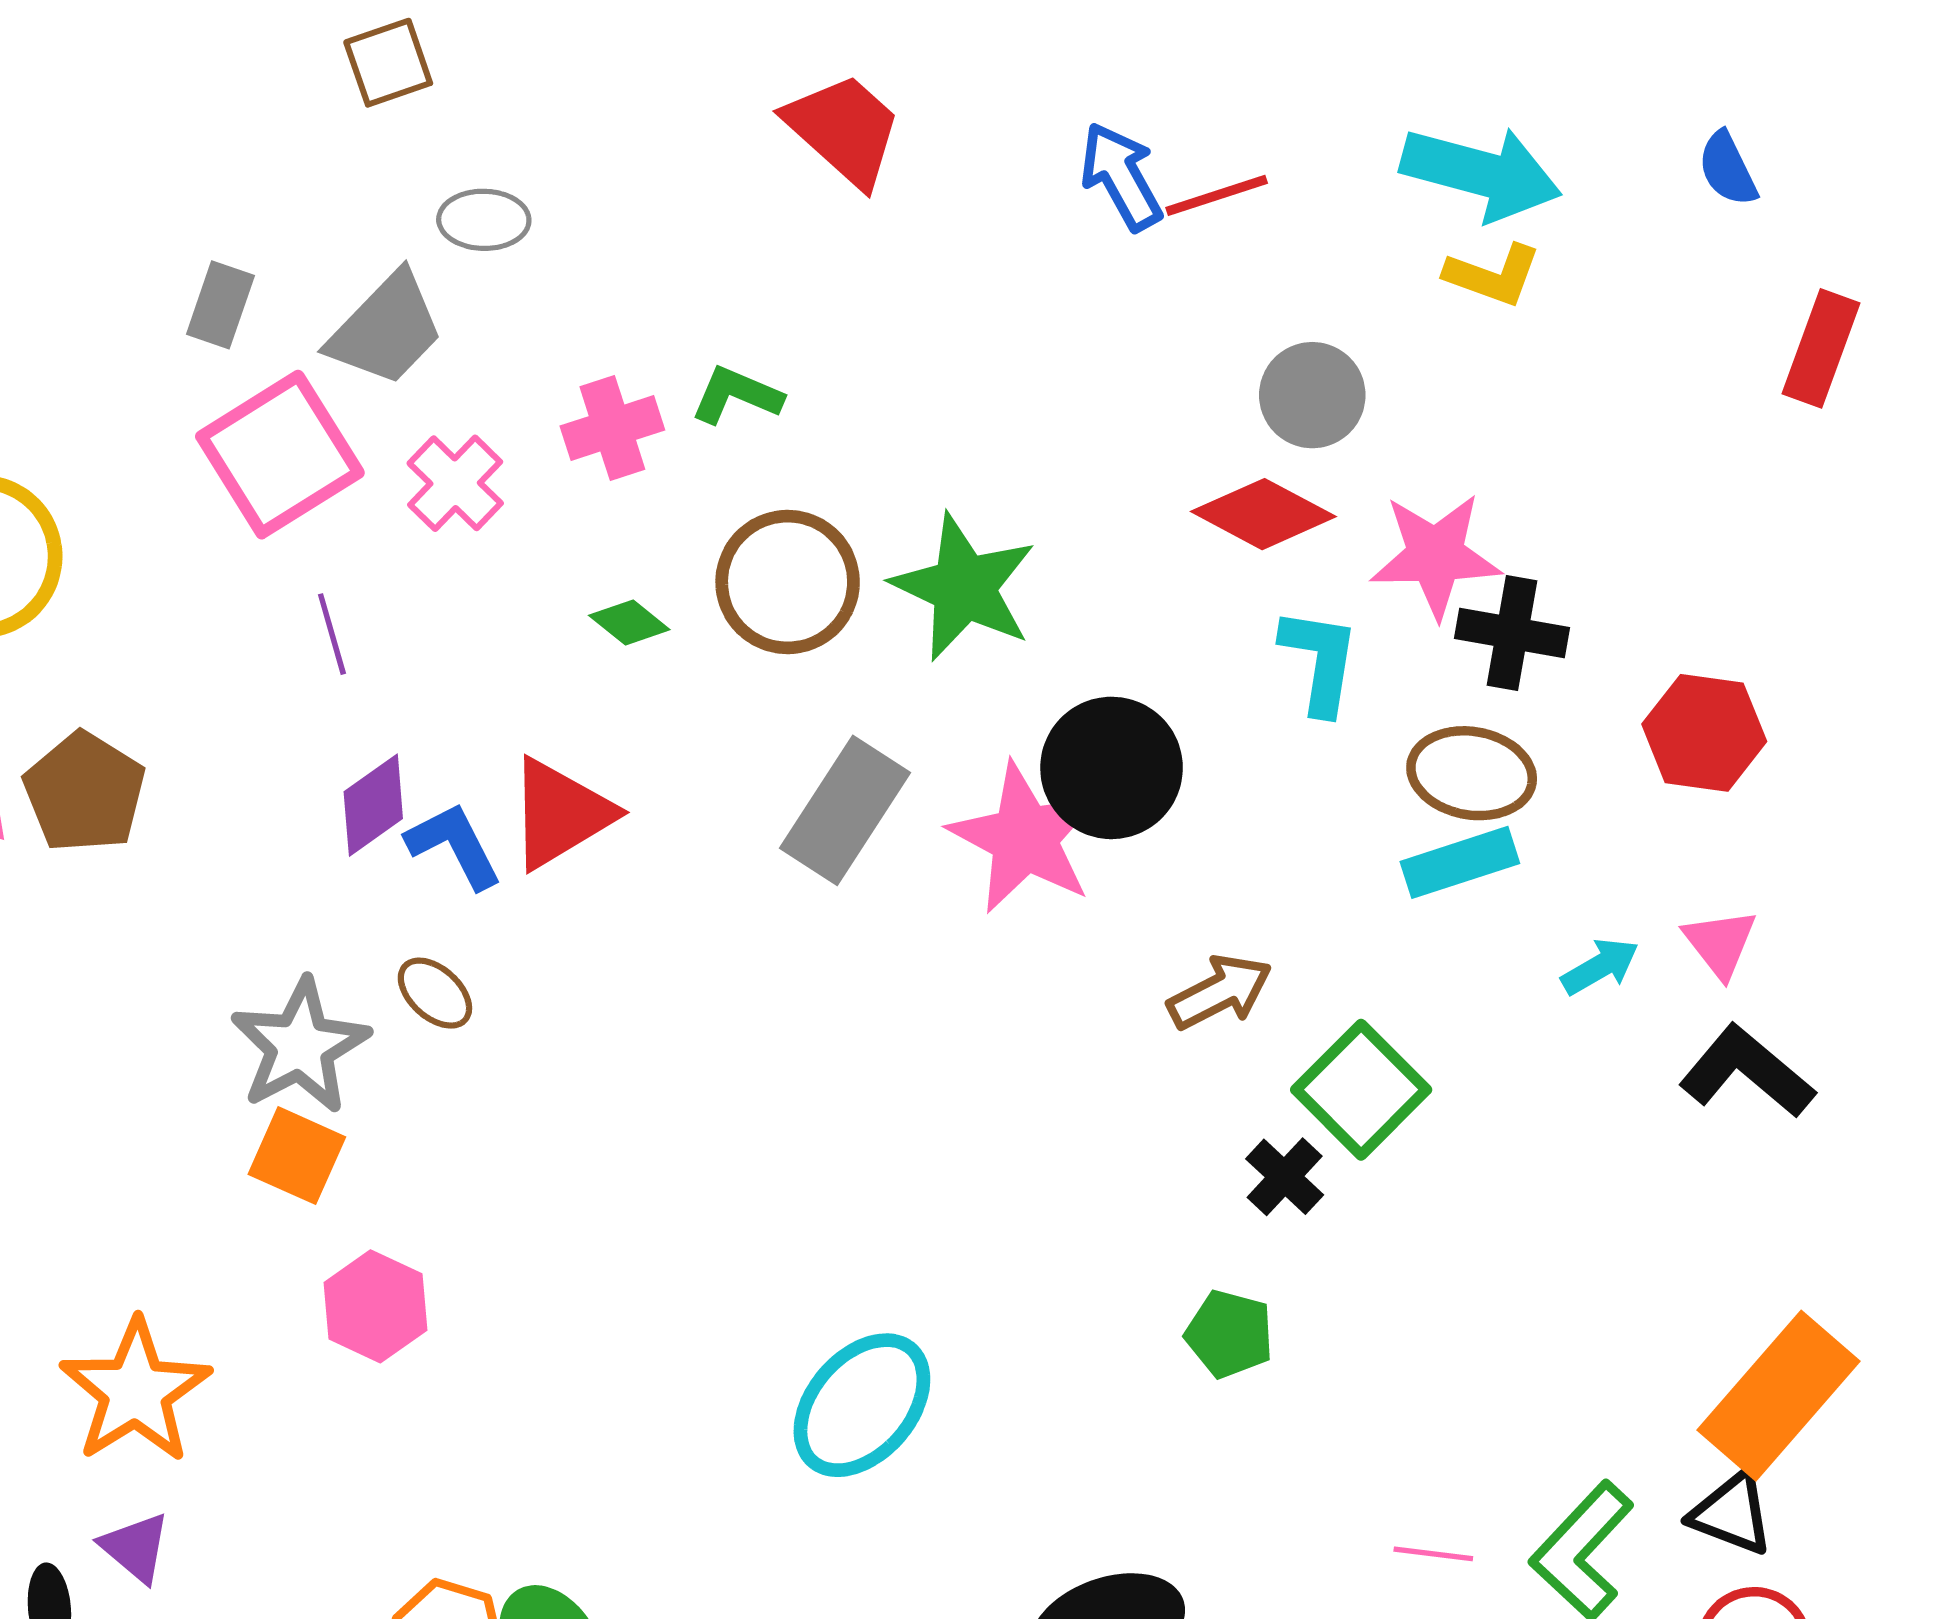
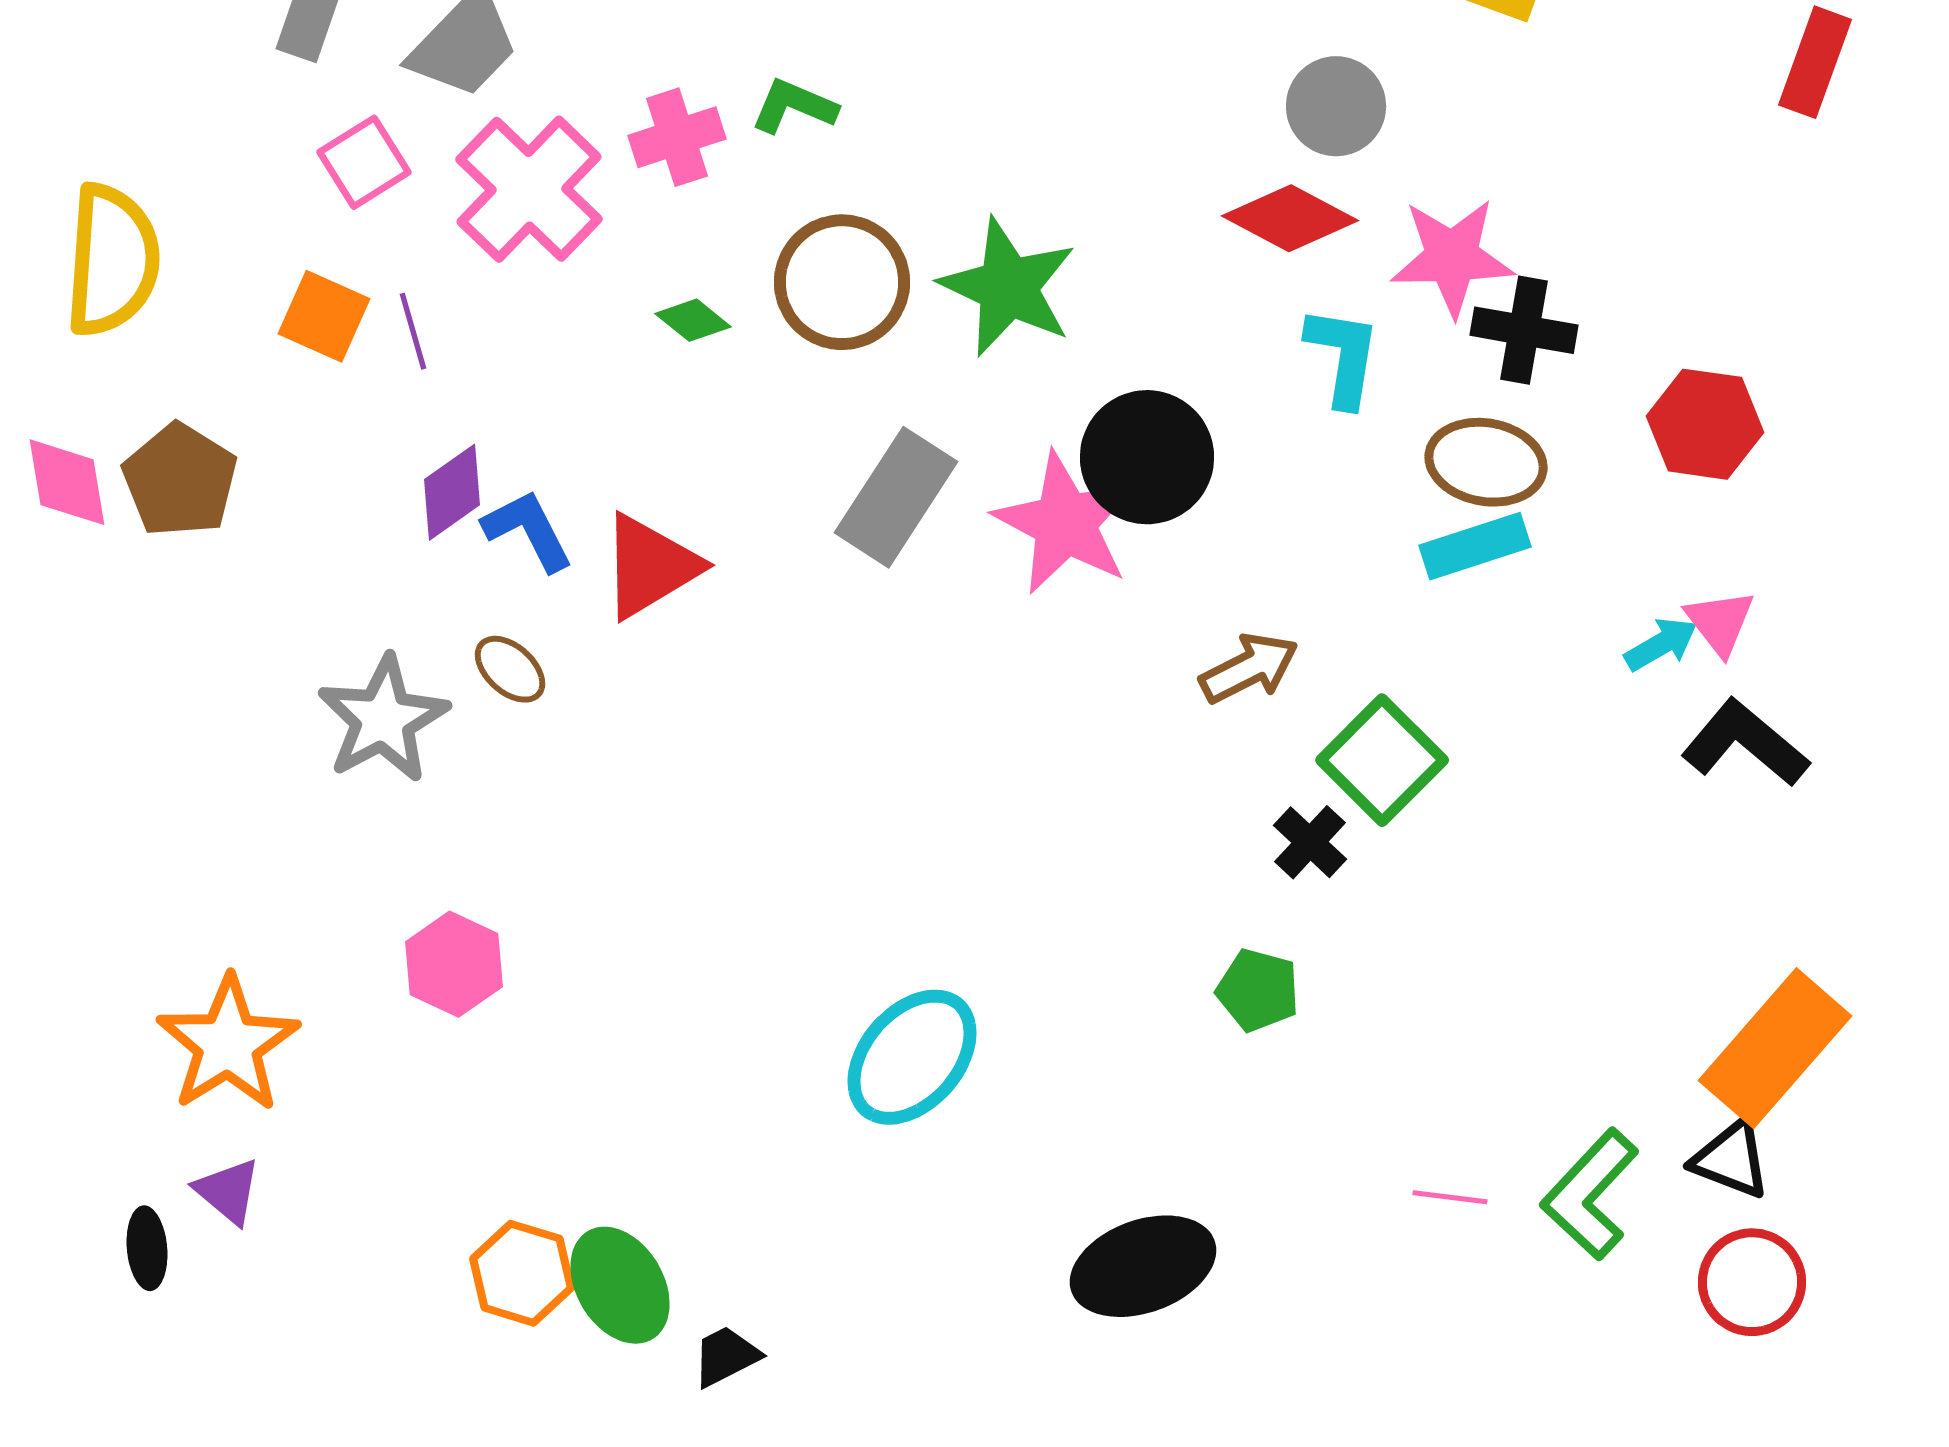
pink square: (280, 455) -> (364, 162), size x0.6
pink cross: (455, 483) -> (529, 189), size x1.6
red triangle: (560, 814) -> (650, 566), moved
cyan arrow: (1600, 967) -> (1661, 644), moved
orange square: (297, 1156) -> (324, 316), moved

